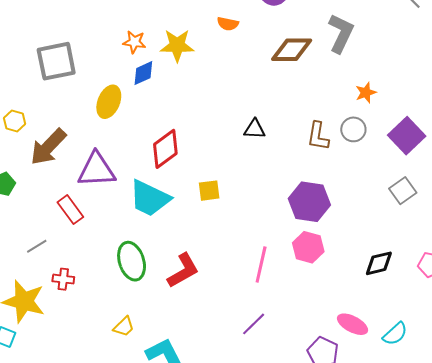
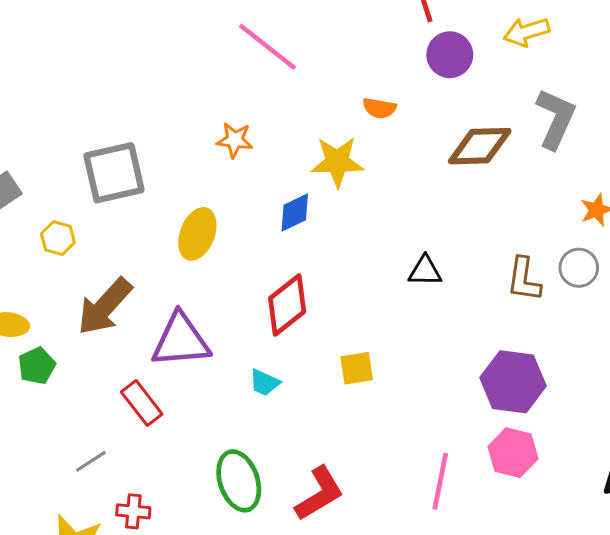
yellow star: (177, 45) -> (337, 162), moved
blue diamond: (143, 73) -> (295, 213), moved
yellow hexagon: (15, 121) -> (58, 238), moved
cyan trapezoid: (150, 198) -> (264, 382), size x0.5

